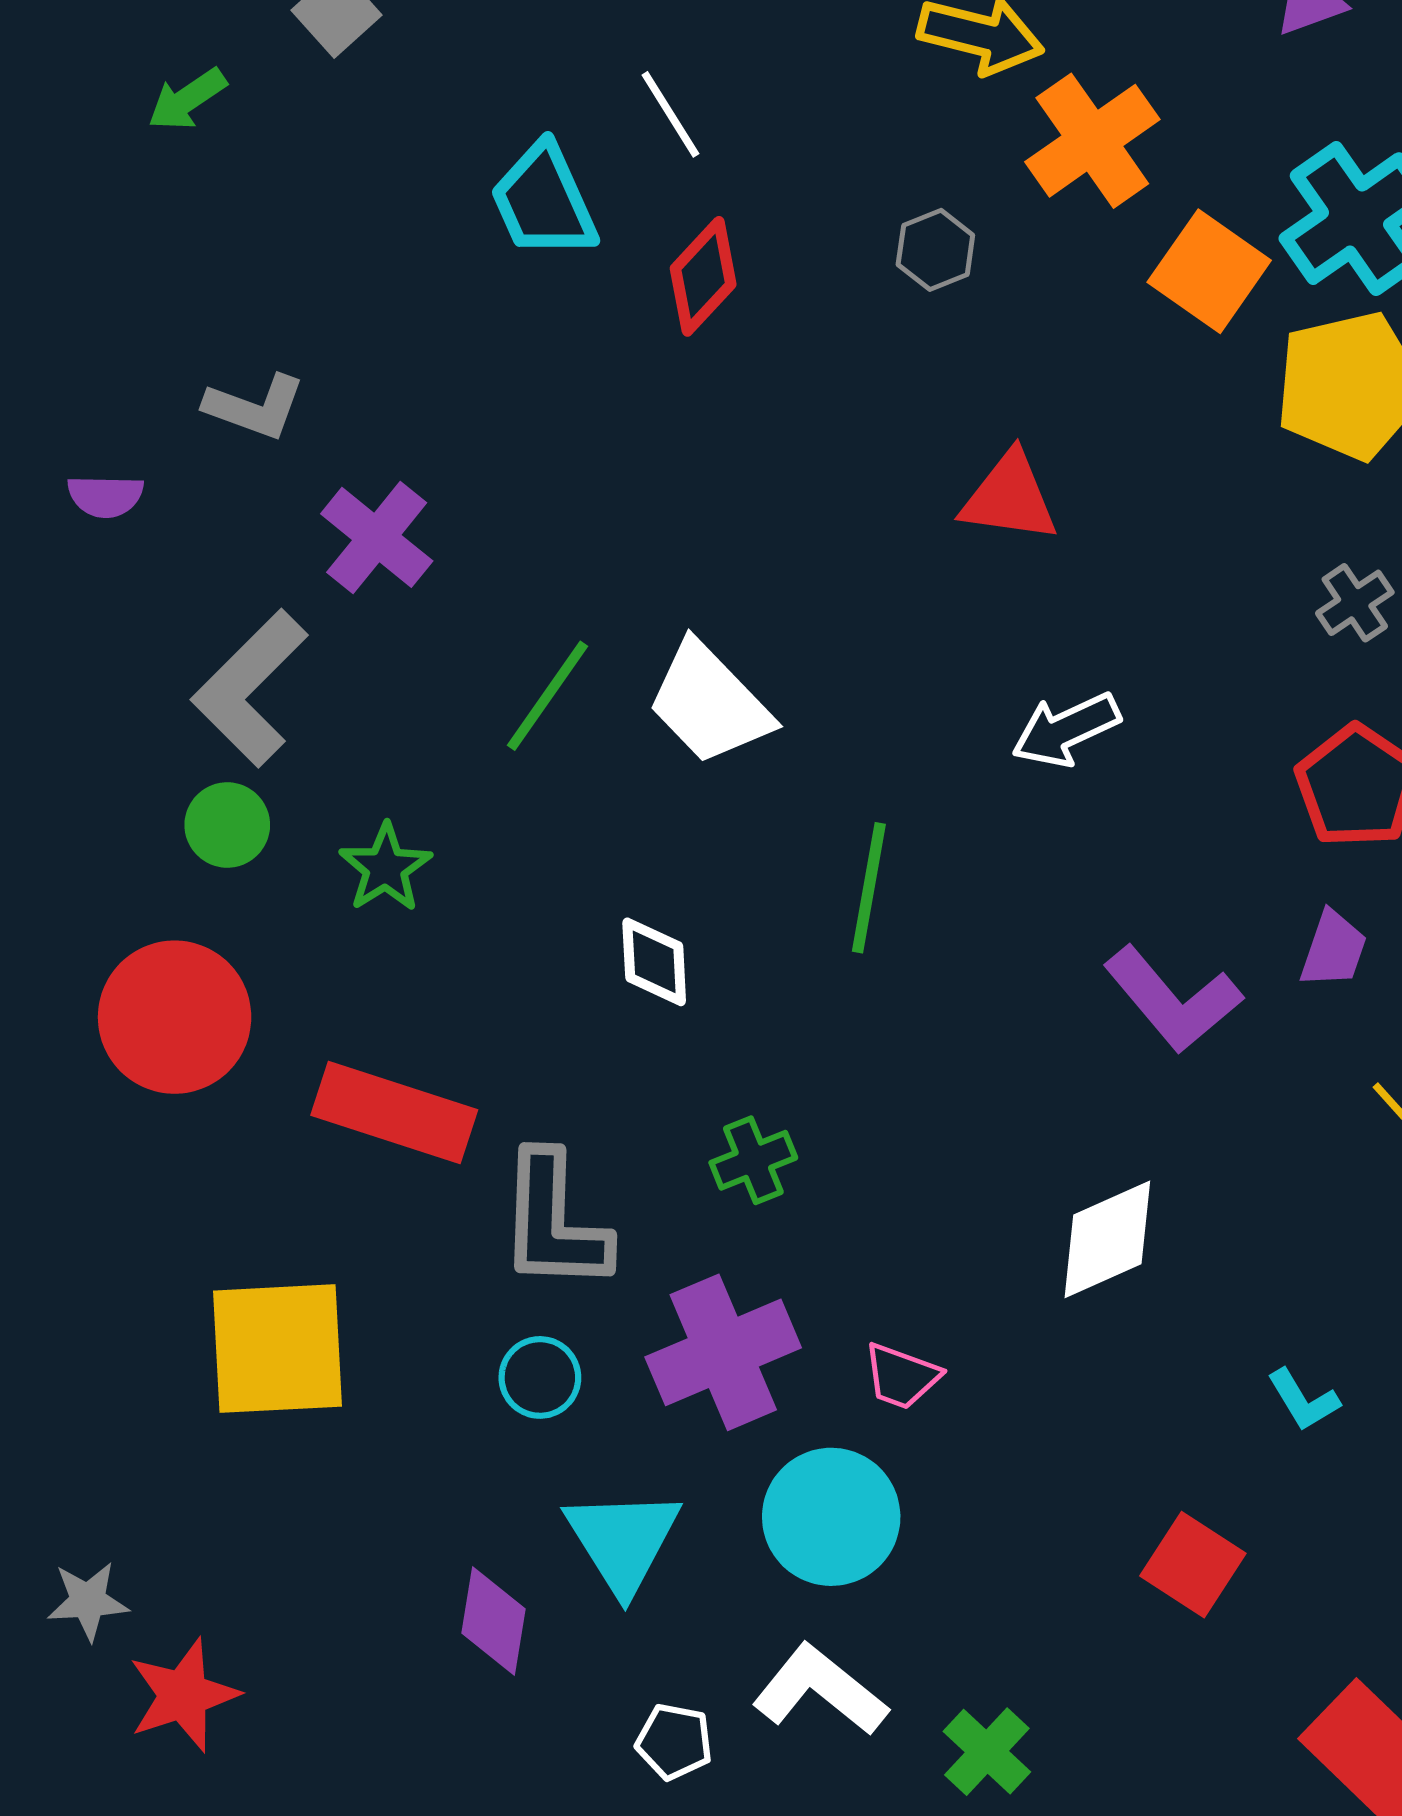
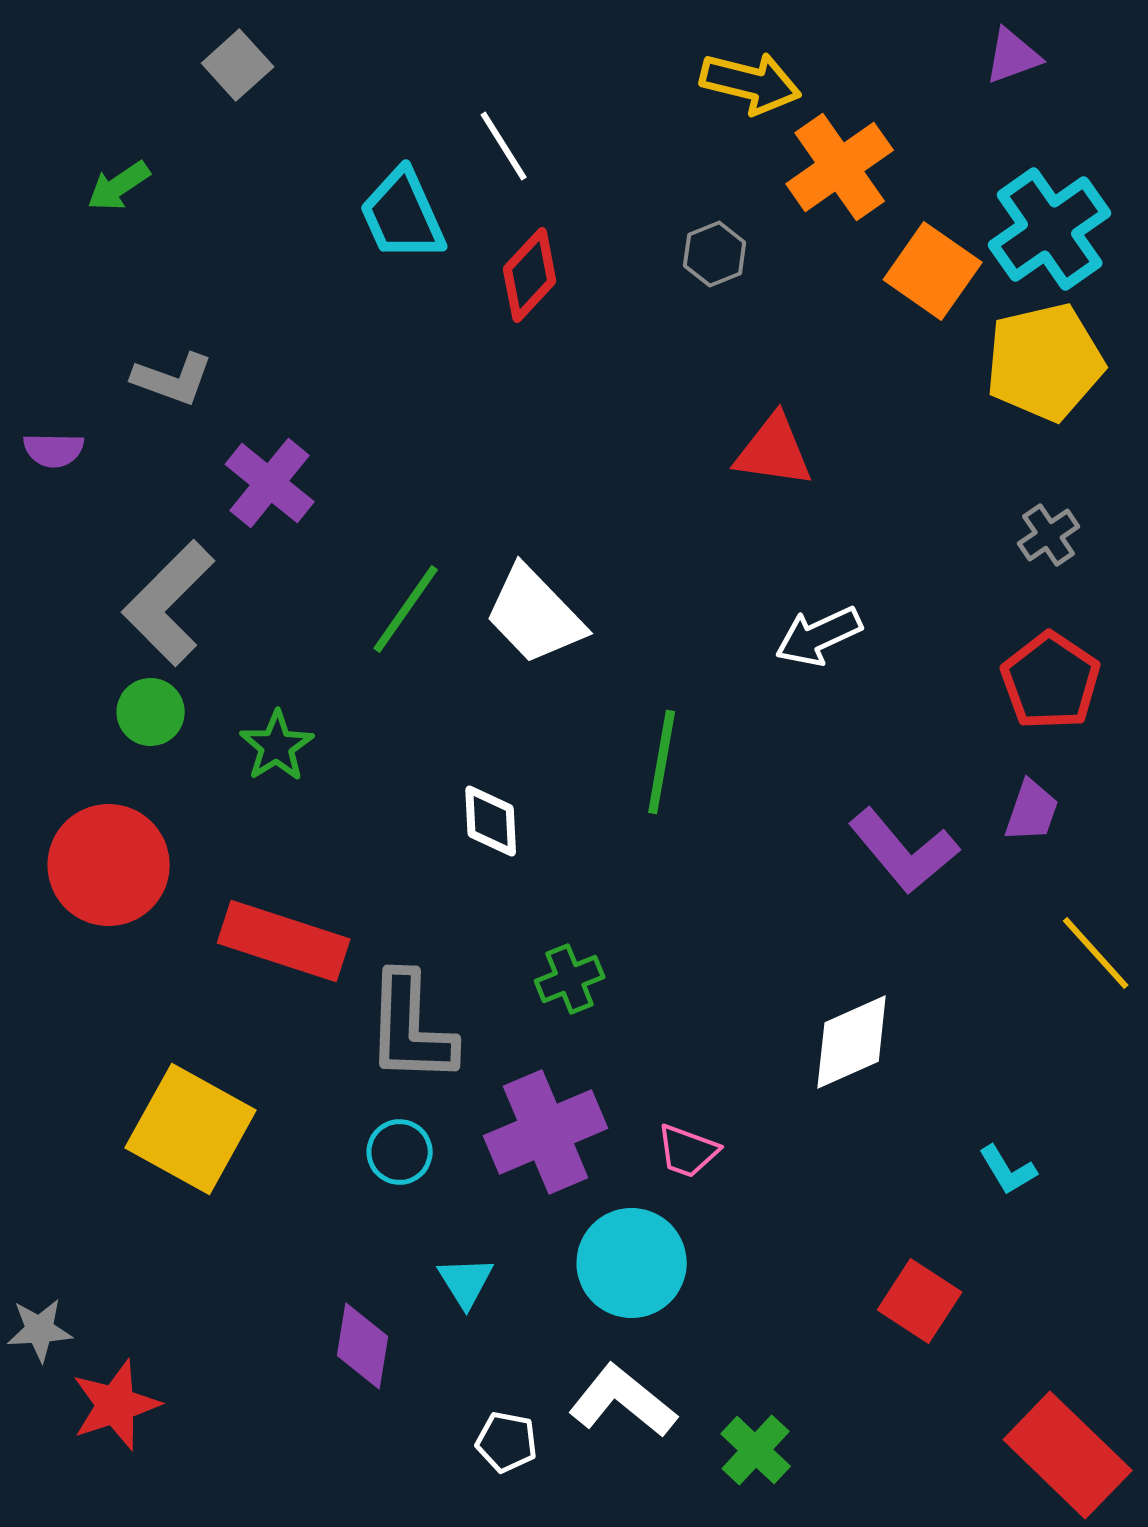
green arrow: (187, 99) -> (119, 186), moved
yellow square: (277, 1349) -> (191, 1129), turned 32
cyan triangle: (623, 1541) -> (466, 1282), size x0.6

